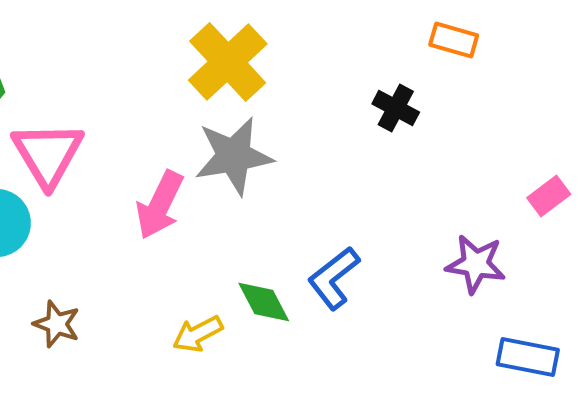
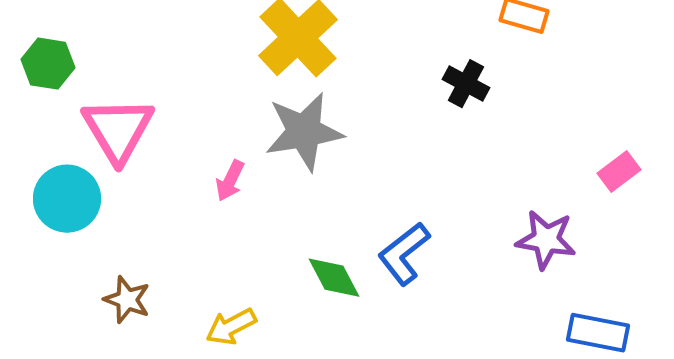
pink arrow: (160, 205) -> (230, 181), size x0.6
yellow arrow: (198, 334) -> (231, 327), moved

